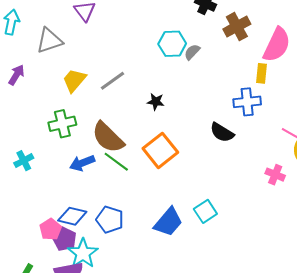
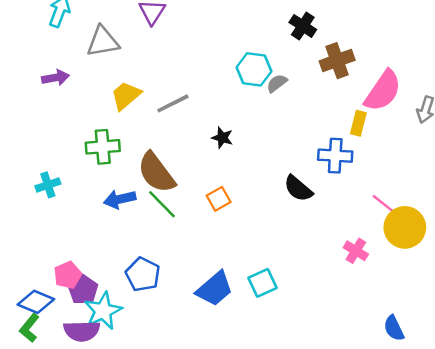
purple arrow: (16, 75) -> (56, 78), turned 40
orange square: (160, 150) -> (219, 199), size x0.6
blue diamond: (72, 216) -> (36, 302), moved

